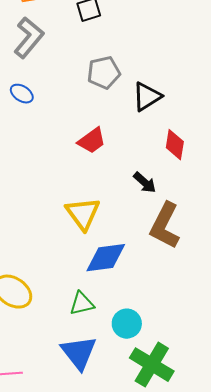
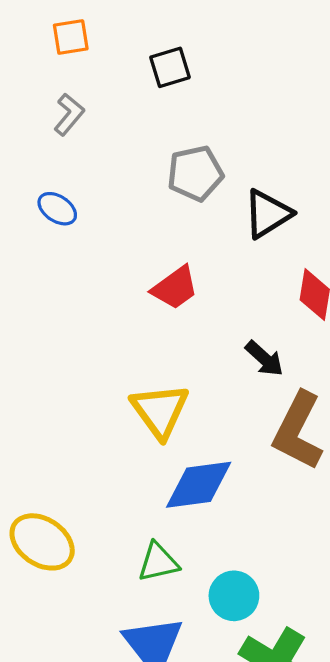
gray L-shape: (29, 38) -> (69, 114), size x0.6

